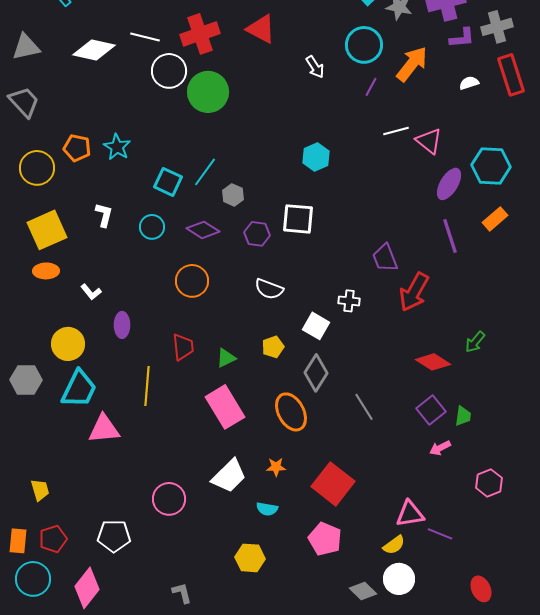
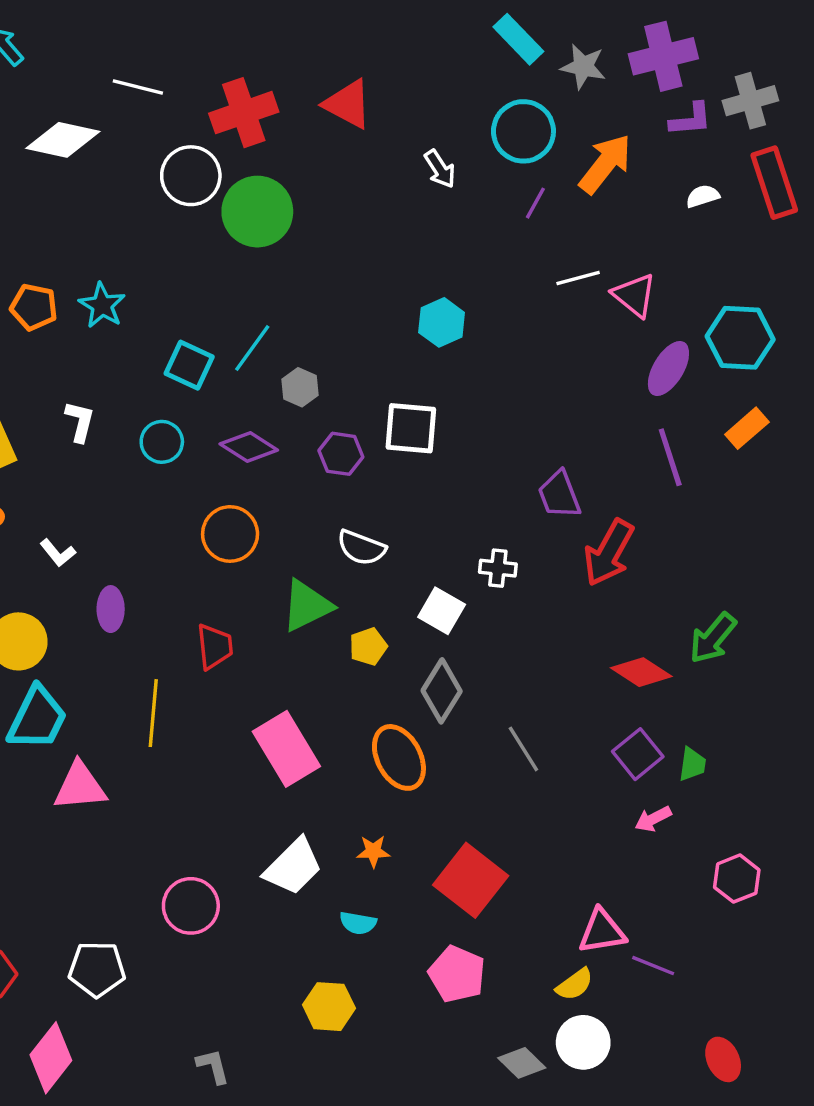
white line: (145, 37) -> (138, 87), moved
green arrow: (475, 342) -> (713, 638), size x1.4
green triangle: (226, 358) -> (307, 606), moved, size x1.6

